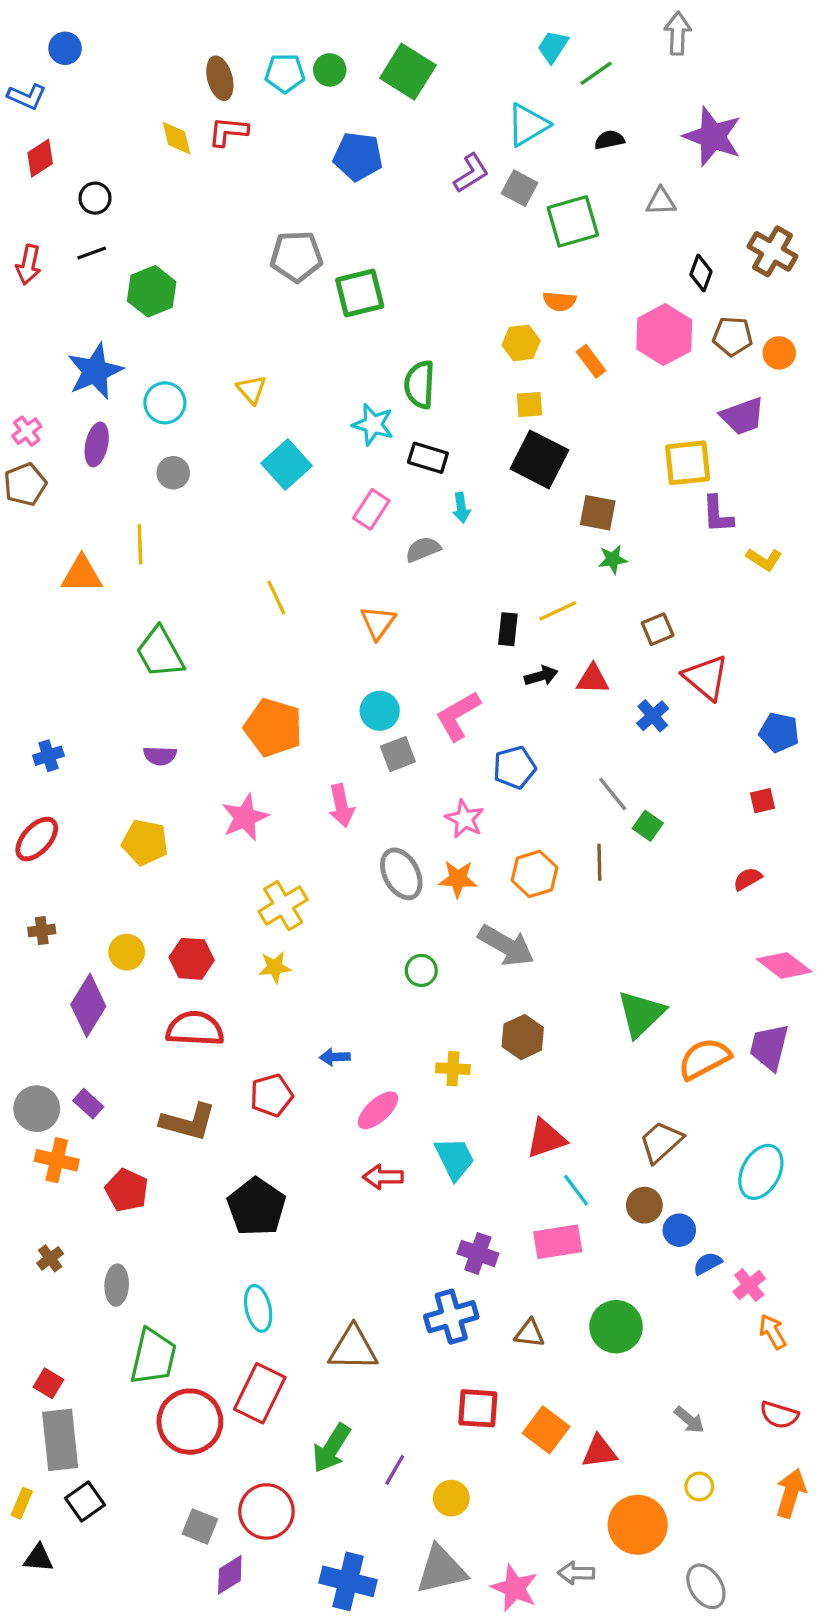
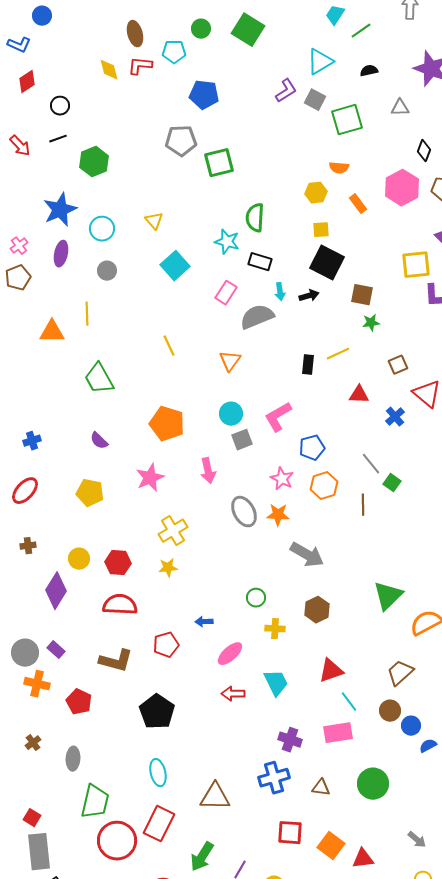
cyan pentagon: (285, 73) -> (174, 52), moved
blue pentagon: (358, 156) -> (204, 95), moved
red arrow: (28, 265) -> (20, 146), turned -55
gray semicircle: (423, 549) -> (257, 317), size x1.6
black arrow: (541, 676) -> (309, 296), moved
purple semicircle: (160, 756) -> (99, 441), turned 42
orange hexagon: (534, 874) -> (324, 486), moved
green circle: (421, 970) -> (256, 598), moved

